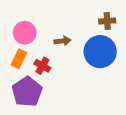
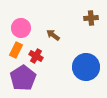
brown arrow: (62, 41) -> (53, 35), turned -136
blue circle: (100, 52) -> (86, 67), moved

